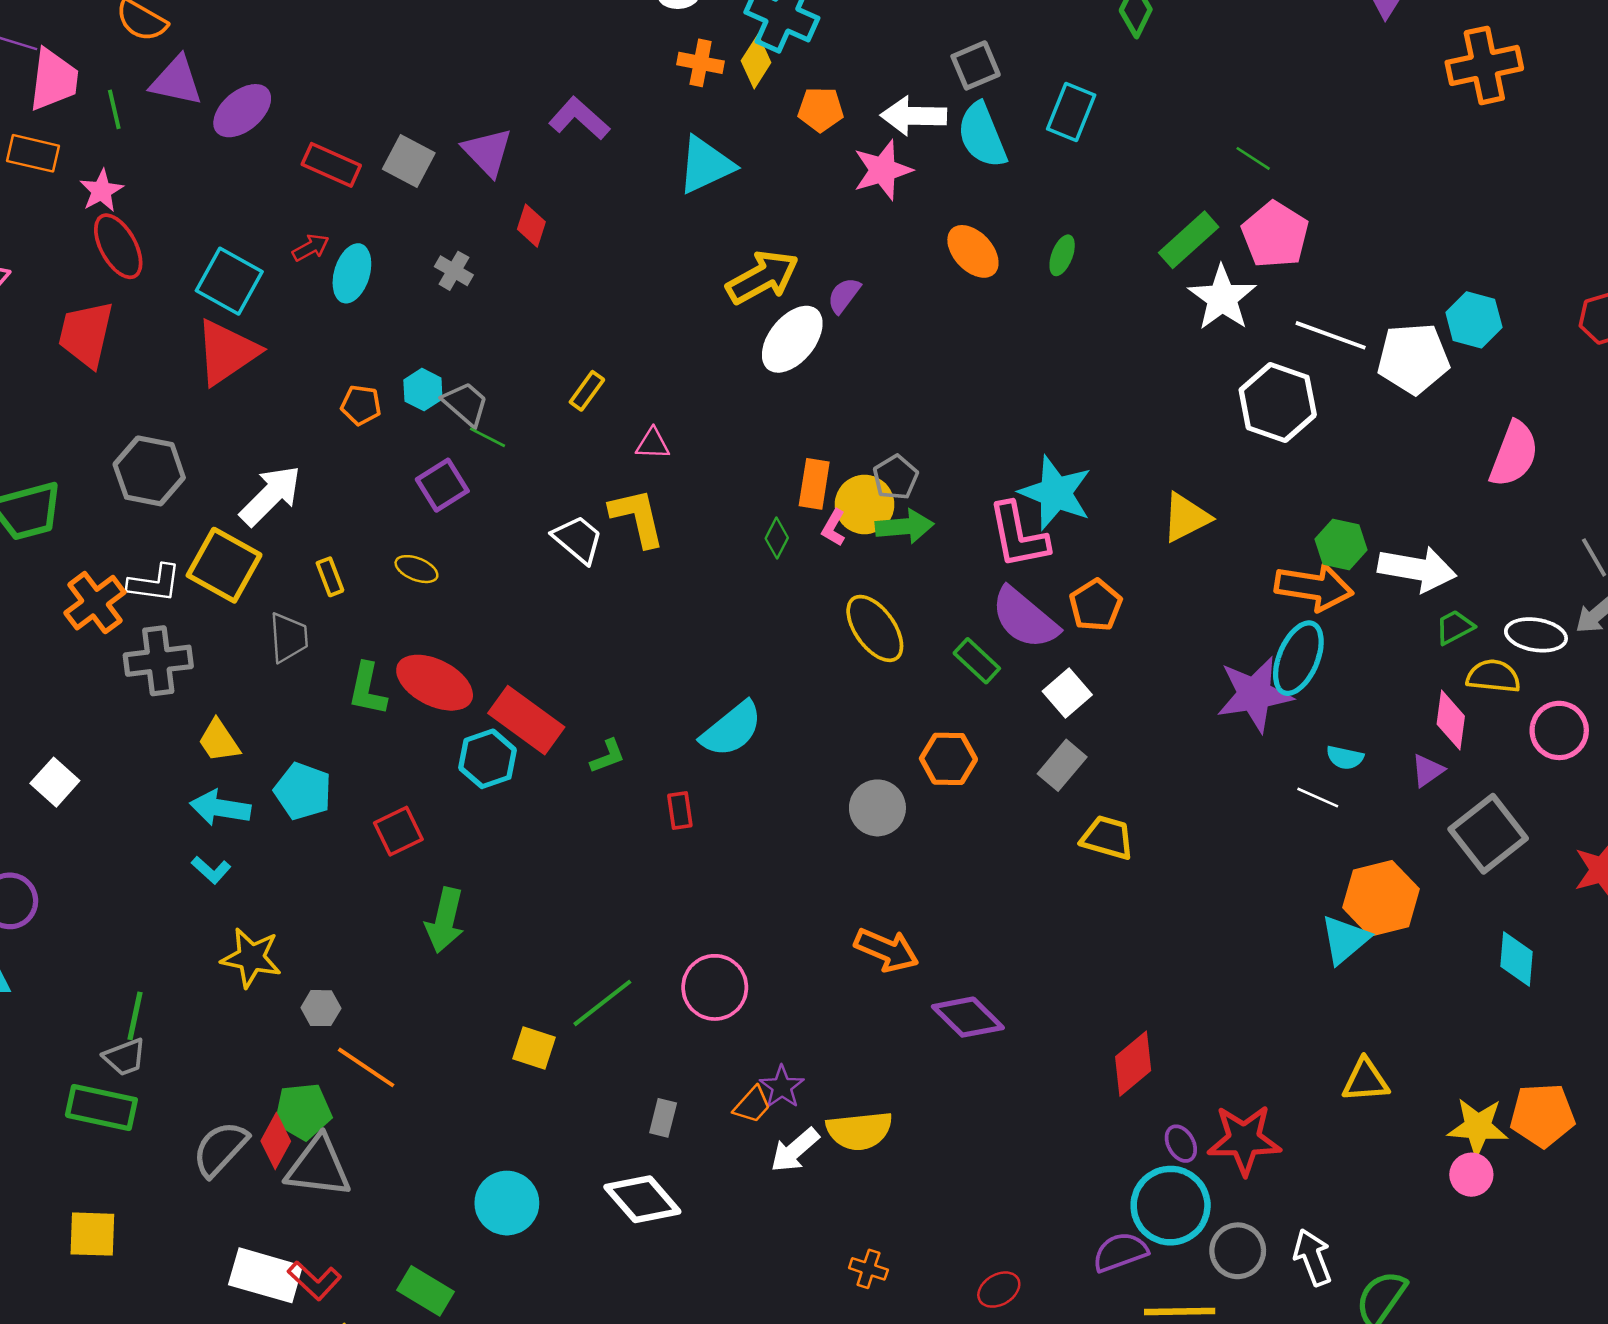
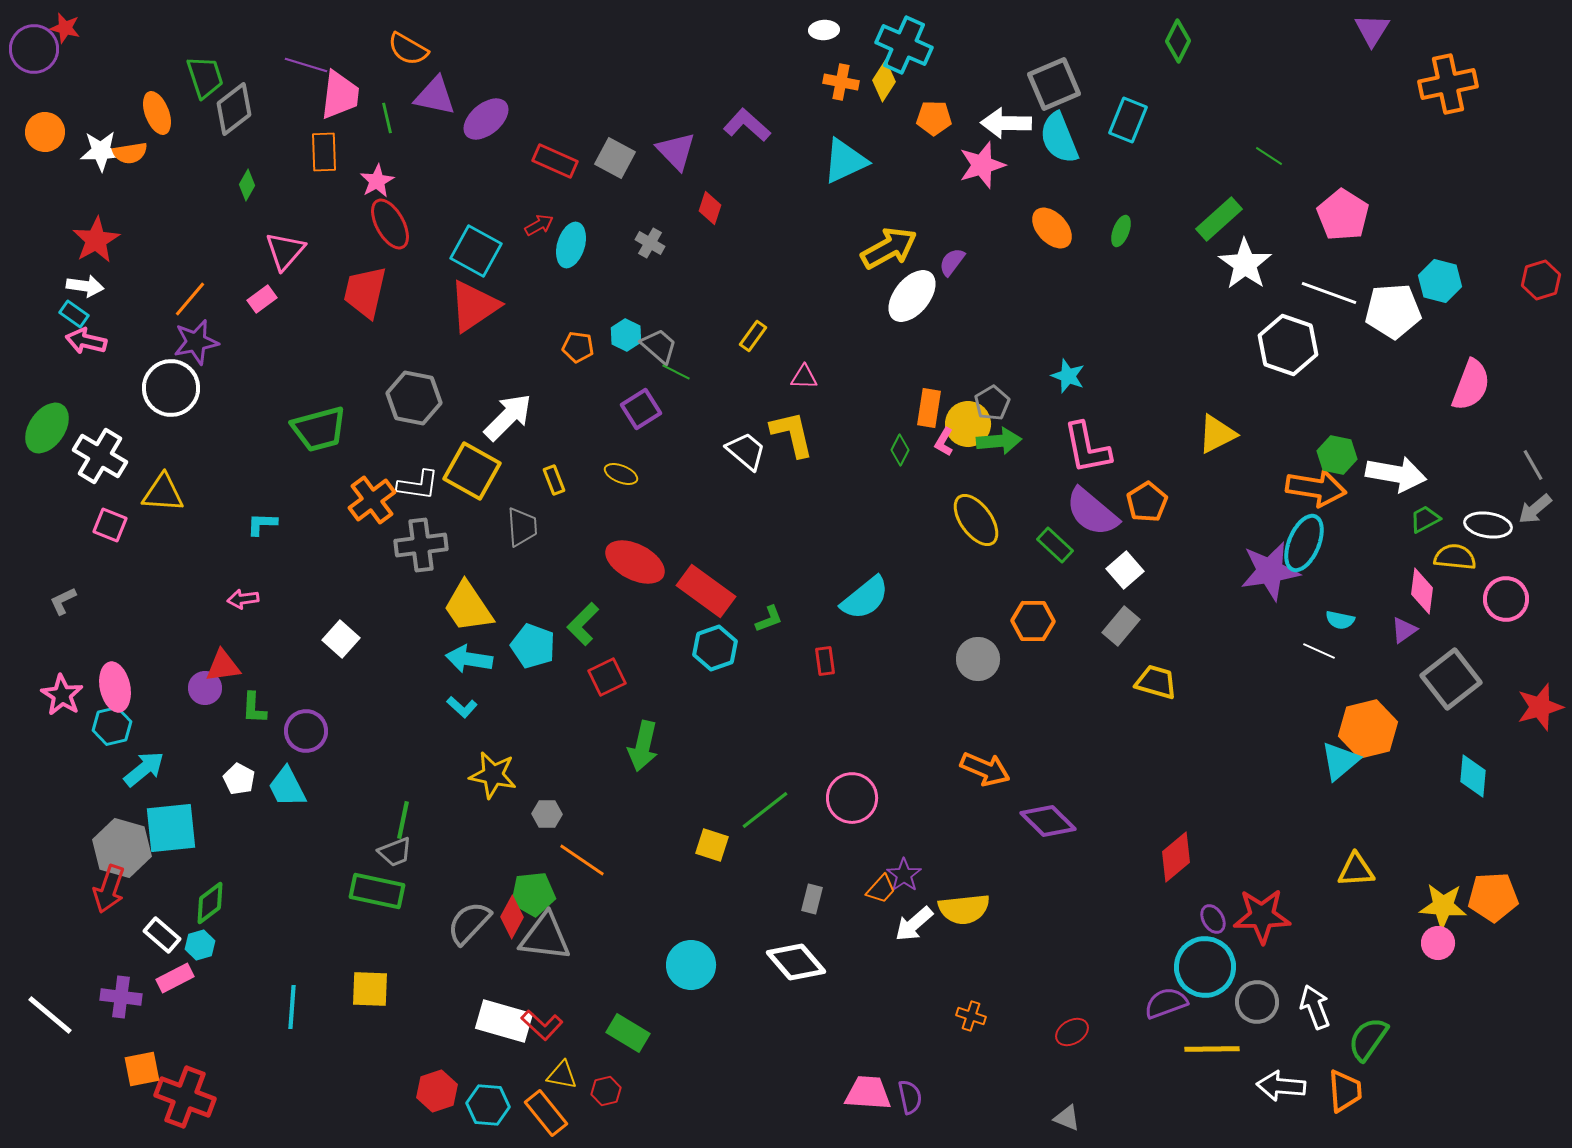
gray square: (976, 65) -> (1054, 84), size x1.4
orange rectangle: (33, 153) -> (324, 152), turned 75
pink pentagon: (1275, 235) -> (1343, 215), moved
cyan star: (1056, 493) -> (1068, 376), moved, size x0.6
green L-shape: (367, 689) -> (583, 624), moved, turned 33
yellow trapezoid: (219, 741) -> (468, 607), size x1.5
cyan hexagon: (488, 759) -> (715, 648), moved

